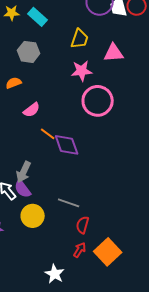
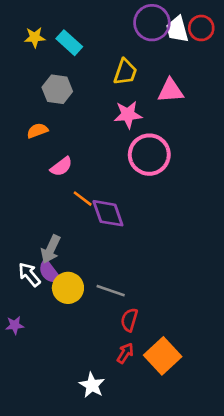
yellow circle: (33, 216) -> (68, 288), moved

